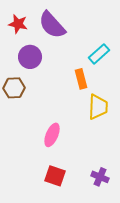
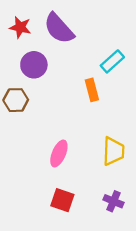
yellow trapezoid: (98, 107) -> (113, 151), moved

